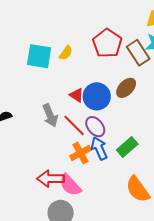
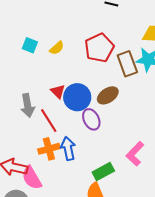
cyan square: (39, 56) -> (30, 45), size x0.6
purple ellipse: (95, 127) -> (91, 119), moved
green rectangle: (127, 147) -> (103, 172), moved

